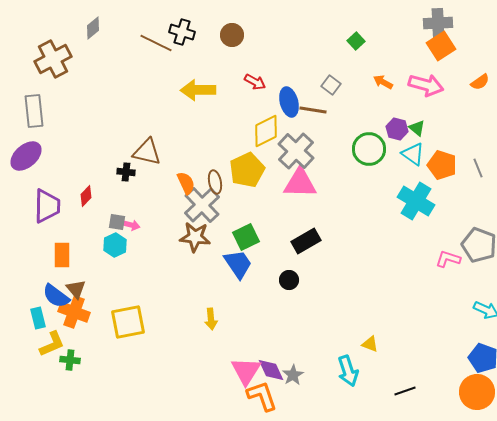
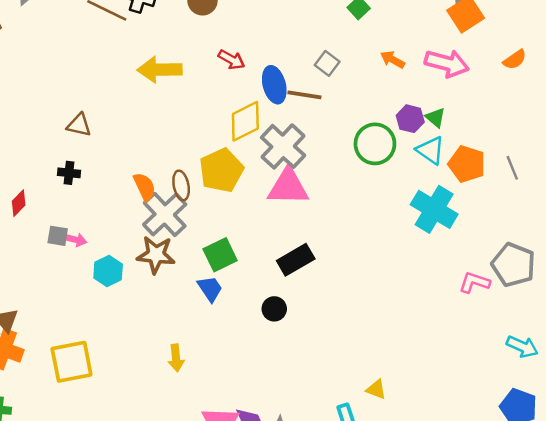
brown triangle: (147, 152) -> (79, 125), moved, size x0.7
cyan hexagon: (115, 245) -> (108, 271), moved
blue trapezoid: (238, 264) -> (210, 289), size x0.7

